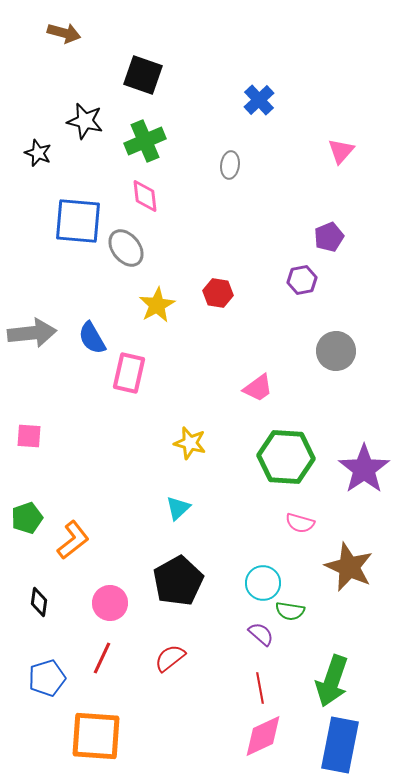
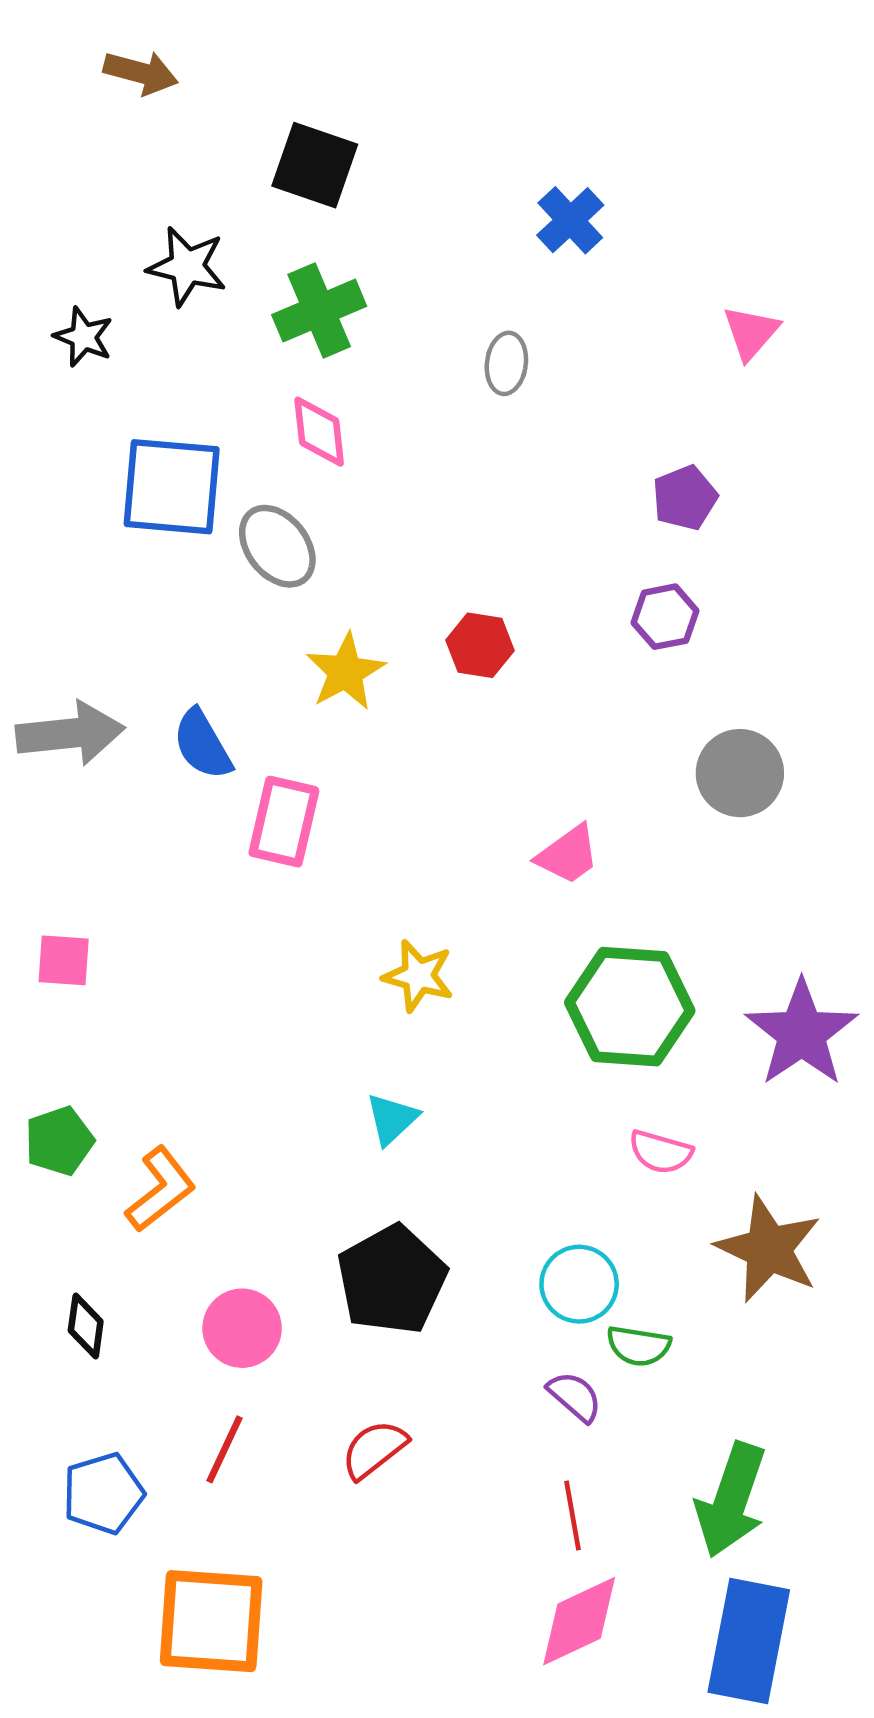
purple pentagon: (329, 237) -> (685, 498), moved

